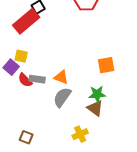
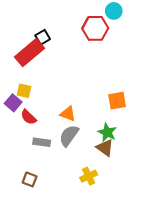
gray rectangle: (37, 79) -> (42, 142), moved
green star: (97, 94) -> (107, 132), turned 30

